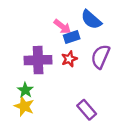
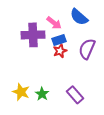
blue rectangle: (72, 37) -> (59, 40), moved
purple cross: (38, 60) -> (33, 35), moved
green star: (25, 90) -> (42, 94), moved

